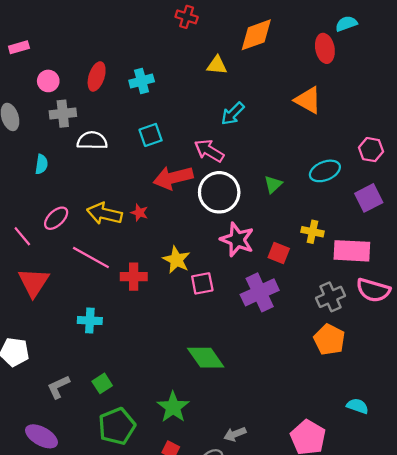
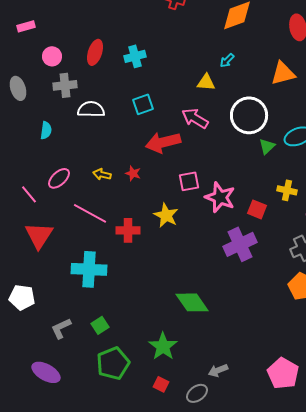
yellow triangle: (217, 65) -> (206, 82), moved
orange triangle: (308, 100) -> (283, 73), turned -44
cyan arrow: (233, 114) -> (227, 60), moved, size x0.7
green triangle: (273, 184) -> (267, 146), moved
white circle: (219, 192) -> (249, 115), moved
yellow arrow: (104, 214) -> (102, 174), size x0.6
pink square: (202, 283) -> (189, 181), moved
cyan cross: (90, 321) -> (89, 269), size x1.6

